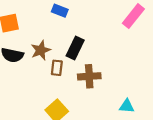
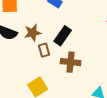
brown rectangle: (57, 68) -> (44, 50), turned -32

